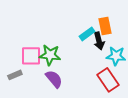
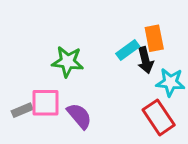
green star: (50, 55) -> (68, 62), moved
pink square: (31, 56) -> (46, 103), moved

